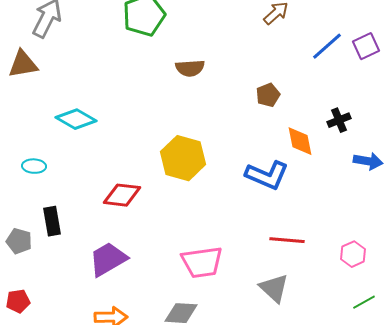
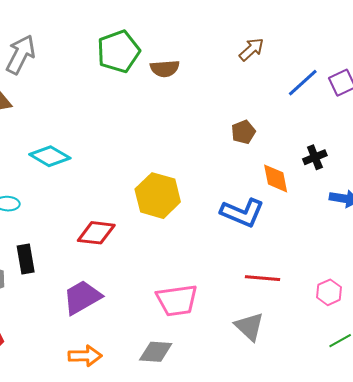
brown semicircle: (190, 68) -> (165, 69), moved

